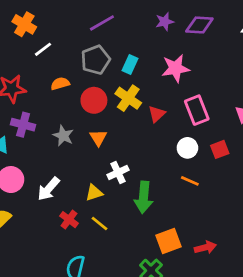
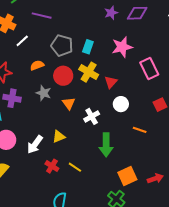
purple line: (102, 23) -> (42, 16), moved, turned 48
gray pentagon: (96, 60) -> (62, 45), turned -30
pink rectangle: (197, 110) -> (149, 68), moved
gray star: (63, 136) -> (44, 93), moved
white circle: (187, 148) -> (121, 104), moved
white cross: (118, 172) -> (92, 116), moved
yellow triangle: (94, 193) -> (59, 137), moved

